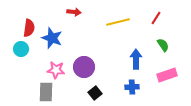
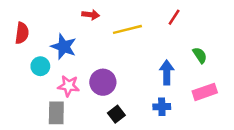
red line: (156, 18) -> (174, 17), moved
yellow line: (118, 22) -> (127, 29), moved
red semicircle: (29, 28) -> (22, 33), moved
cyan circle: (21, 49) -> (40, 66), moved

